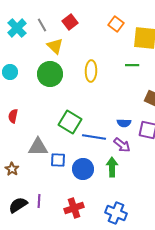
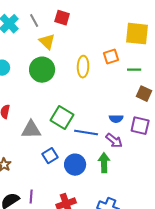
red square: (70, 22) -> (62, 18), turned -35
orange square: (116, 24) -> (111, 57), moved, turned 35
green line: (132, 65) -> (134, 70), moved
gray triangle: (38, 147) -> (31, 130), moved
blue square: (58, 160) -> (50, 156), turned -35

